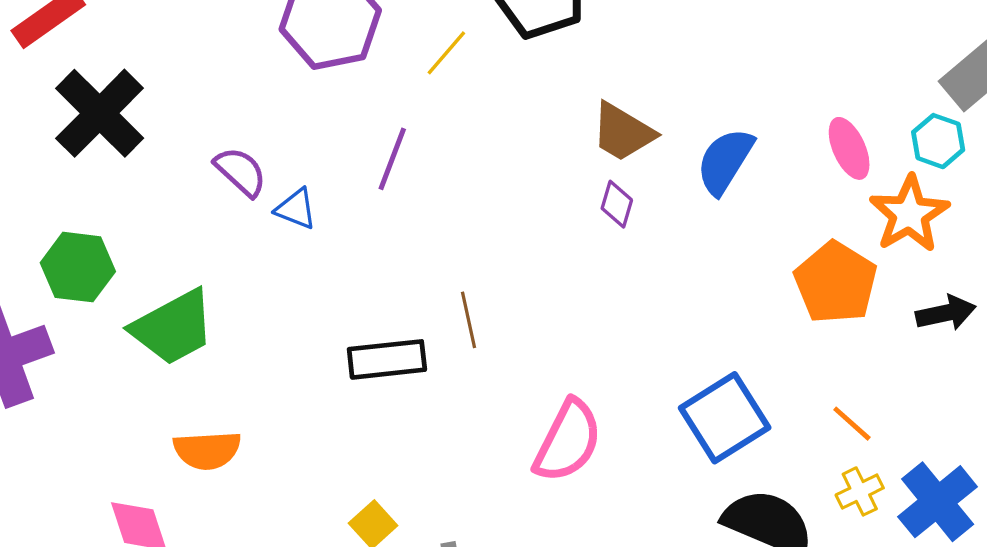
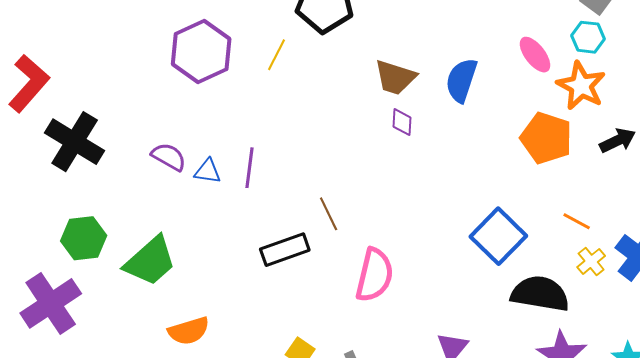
purple line: (392, 159) -> (250, 168), moved
pink semicircle: (568, 441) -> (375, 275), moved

